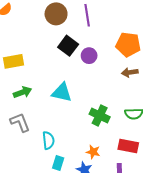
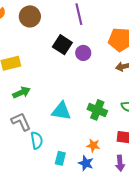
brown circle: (56, 14) -> (30, 16), moved
cyan triangle: (62, 92) -> (61, 111), moved
cyan semicircle: (48, 140) -> (37, 140), moved

